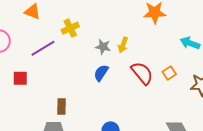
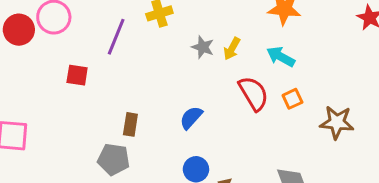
cyan arrow: (190, 43) -> (281, 57), moved
purple line: (43, 48) -> (116, 37), turned -45
blue semicircle: (101, 73) -> (191, 118), moved

